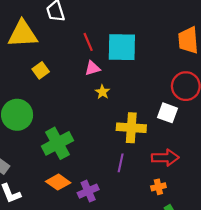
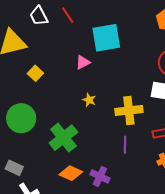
red line: (88, 42) -> (68, 15), moved
yellow star: (102, 92) -> (89, 100), moved
purple cross: (88, 191) -> (100, 176), turned -30

